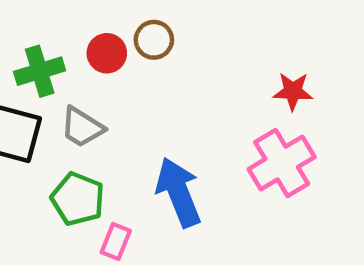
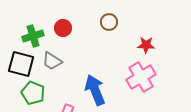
brown circle: (154, 40) -> (109, 22), moved
green pentagon: (78, 199) -> (33, 93), moved

